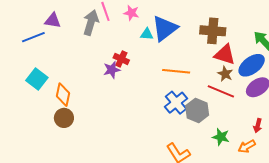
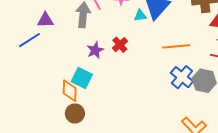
red cross: (121, 59) -> (120, 45), turned 35
purple star: (112, 70) -> (95, 50), moved
cyan square: (37, 79) -> (82, 78), moved

